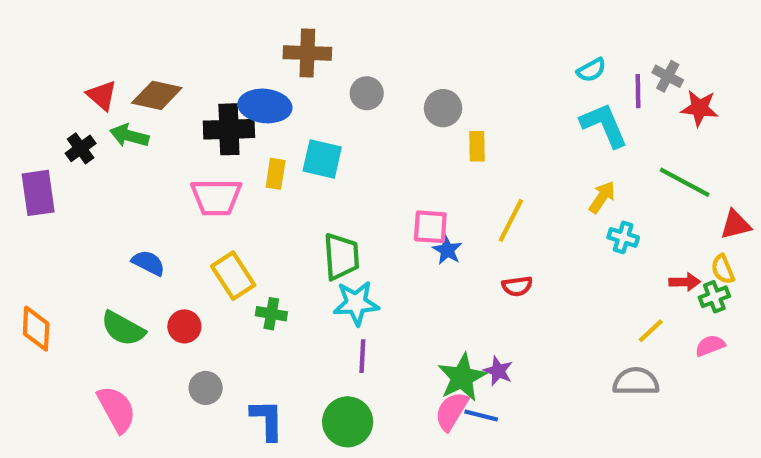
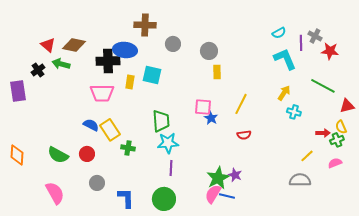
yellow rectangle: (477, 146) -> (217, 72), moved
blue semicircle: (148, 263) -> (91, 125), moved

